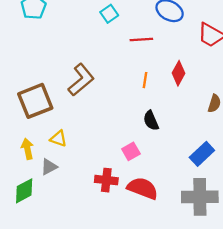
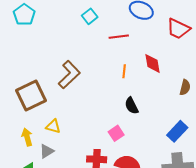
red diamond: (179, 73) -> (153, 63), turned -35

